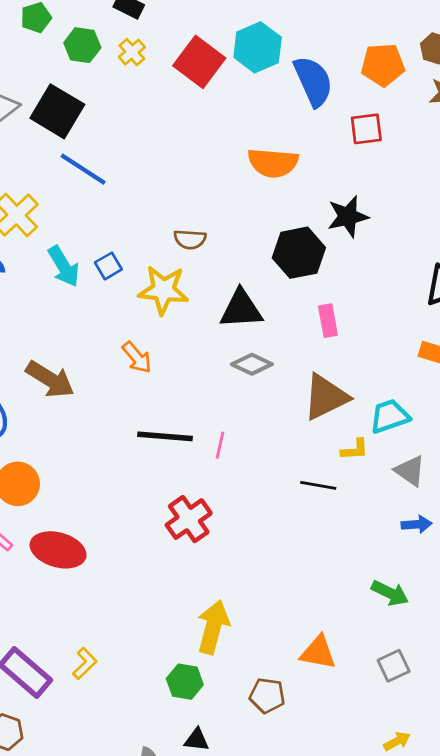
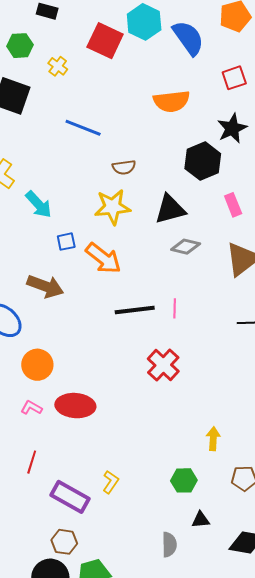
yellow cross: (132, 52) -> (58, 66), moved
red square: (366, 129) -> (234, 78), moved
blue line: (83, 169) -> (83, 128), moved
blue square: (108, 266) -> (66, 242), moved, turned 30
orange arrow: (137, 357) -> (103, 258), size x1.5
yellow arrow: (213, 627) -> (213, 439), moved, size x0.6

